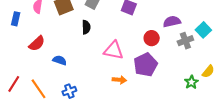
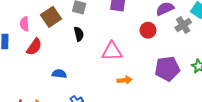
red semicircle: (37, 44) -> (34, 47), moved
purple pentagon: (146, 65) -> (167, 69), moved, turned 30

